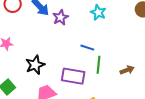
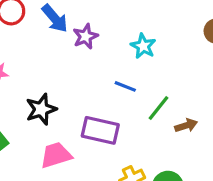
cyan star: (98, 13) -> (143, 46), moved
green line: (98, 65) -> (159, 108), moved, turned 30

